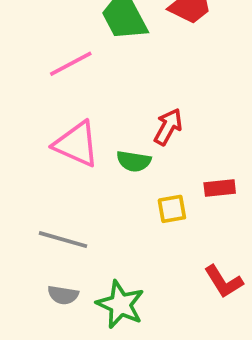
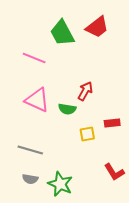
pink line: (71, 64) -> (34, 58), turned 50

